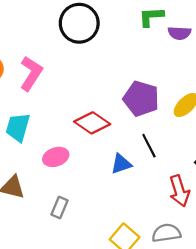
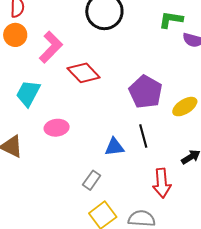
red diamond: (92, 123) -> (84, 73), moved
gray rectangle: (60, 208) -> (92, 180), moved

